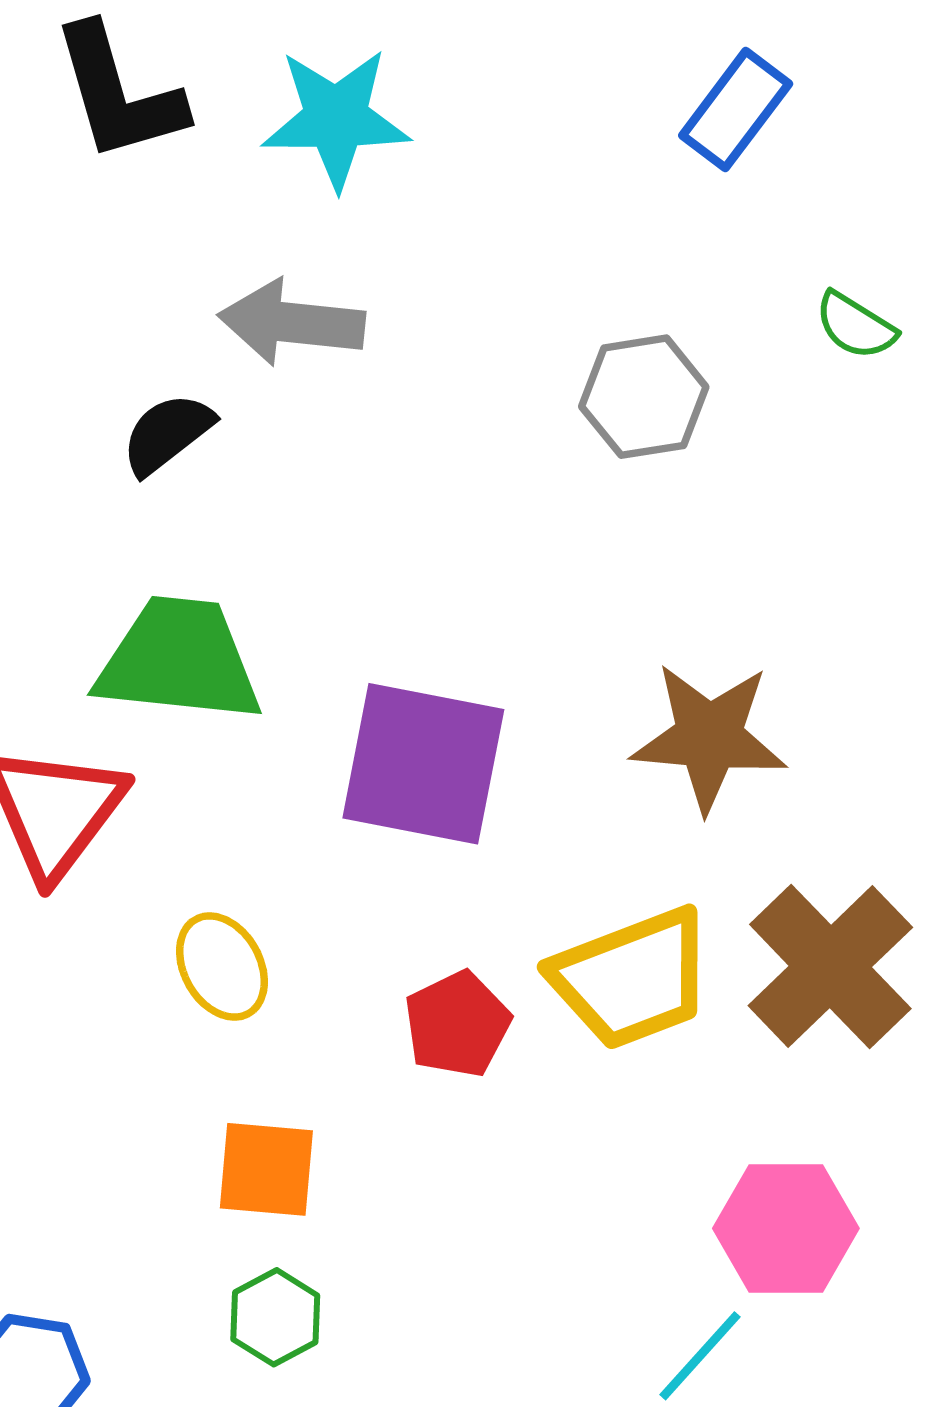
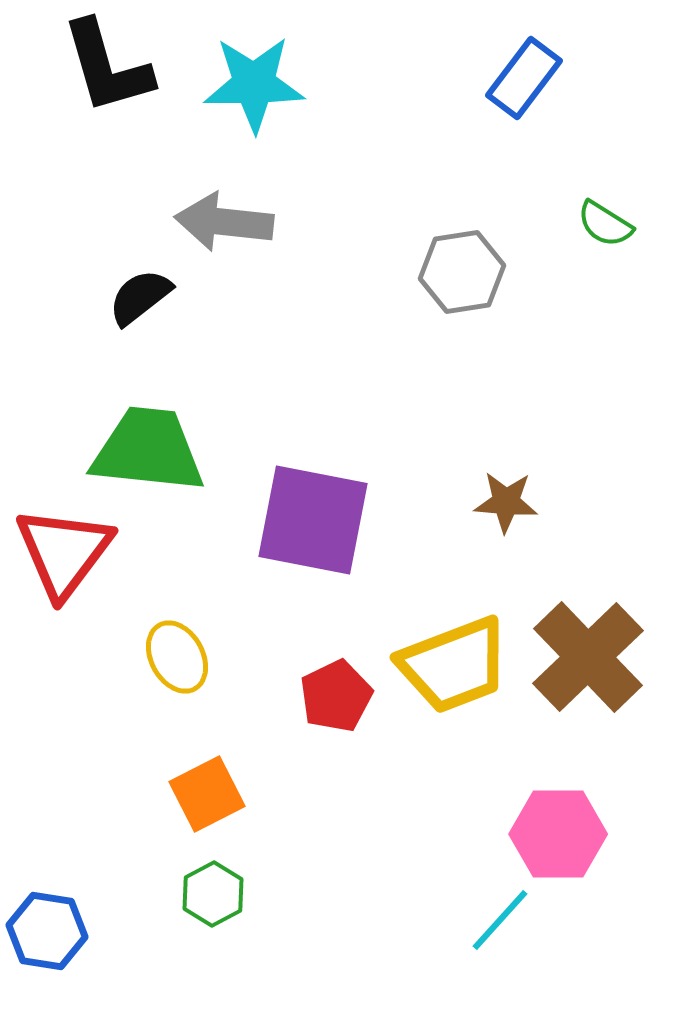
brown star: (709, 737) -> (506, 502), size x0.6
orange square: (266, 1169) -> (207, 794), turned -32

